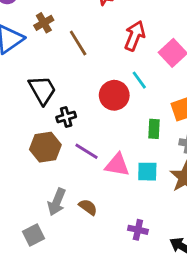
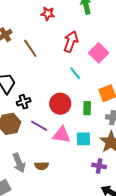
red circle: (114, 95) -> (60, 104), moved
gray arrow: (57, 202) -> (19, 163), turned -42
brown semicircle: (88, 207) -> (42, 166), turned 144
purple cross: (138, 230) -> (99, 166), moved

